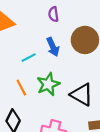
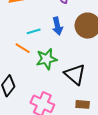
orange line: (21, 88) -> (23, 48), moved, turned -42

